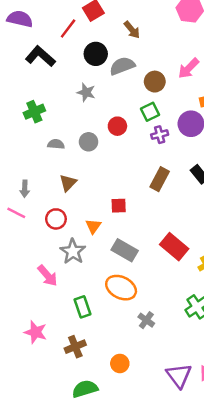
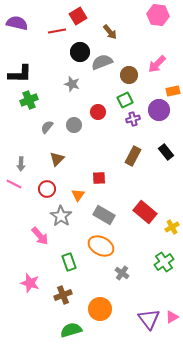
red line: (68, 29) -> (57, 31), turned 42
black L-shape: (40, 56) -> (20, 74), moved, turned 140
gray semicircle: (56, 144) -> (47, 127), turned -56
orange circle: (120, 363) -> (100, 309), size x1.5

